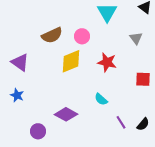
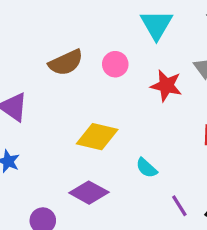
yellow diamond: (71, 61) -> (97, 137), moved, turned 35
red star: (107, 62) -> (166, 86), moved

